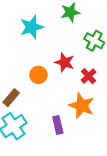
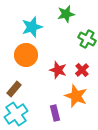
red star: (65, 62) -> (58, 70), moved
orange circle: (38, 75) -> (26, 55), moved, size x1.5

